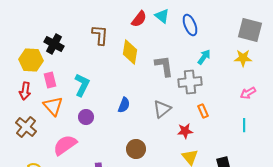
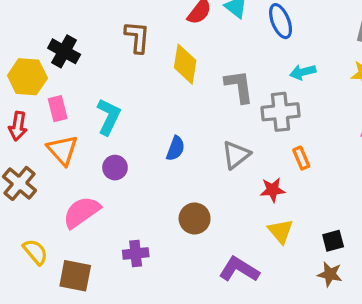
cyan arrow: (204, 57) -> (303, 72), turned -140

